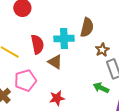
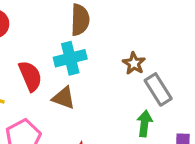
brown semicircle: (87, 27) -> (80, 20), moved
green arrow: (101, 88) -> (145, 124), turned 84

